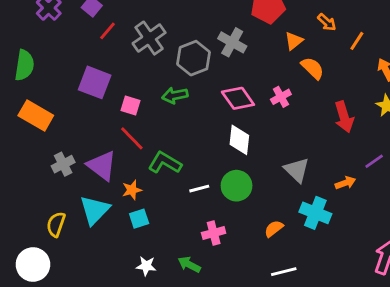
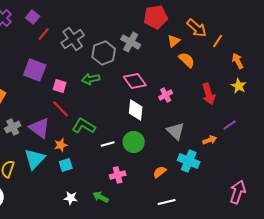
orange arrow: (327, 22) -> (197, 28), size x1.5
pink cross: (281, 97) -> (166, 95), moved

